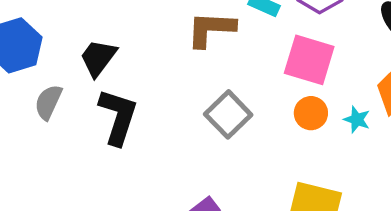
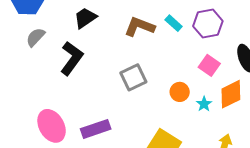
black trapezoid: (98, 58) -> (85, 18), moved
pink square: (309, 60) -> (209, 65), moved, size x0.7

